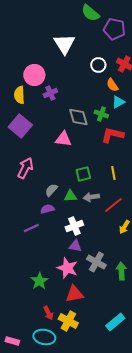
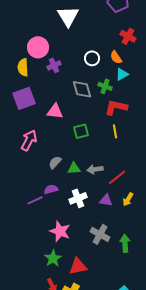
white circle: (98, 65) -> (92, 58), moved
purple square: (20, 126) -> (24, 98), turned 30
pink triangle: (63, 139) -> (55, 111), moved
yellow line: (113, 173) -> (115, 131), moved
green square: (83, 174) -> (81, 131), moved
purple semicircle: (47, 209) -> (51, 189), moved
purple triangle: (75, 246) -> (106, 200), moved
pink star: (67, 268) -> (60, 231), moved
green star: (39, 281) -> (53, 258), moved

